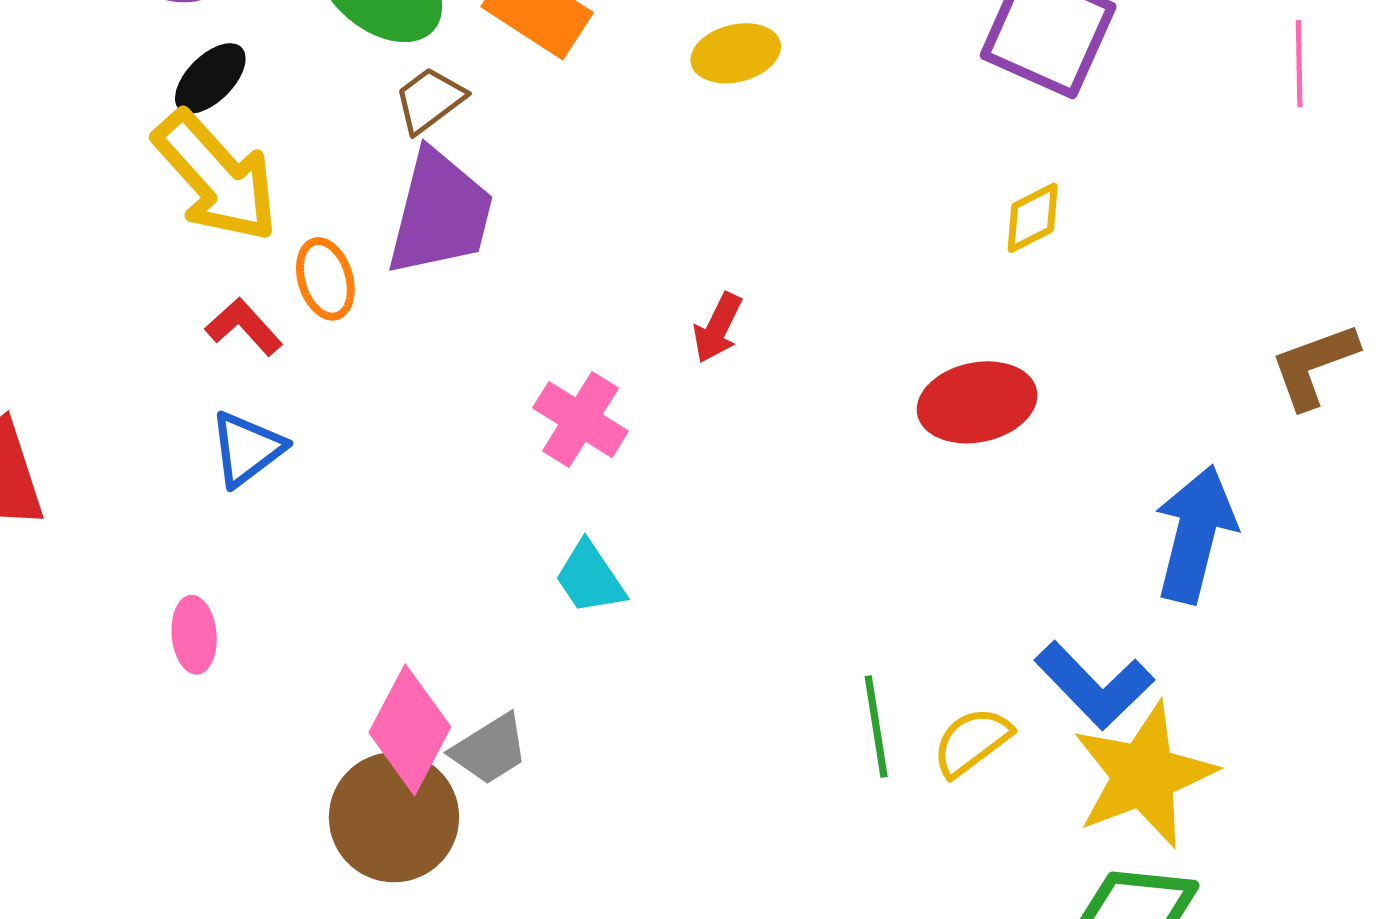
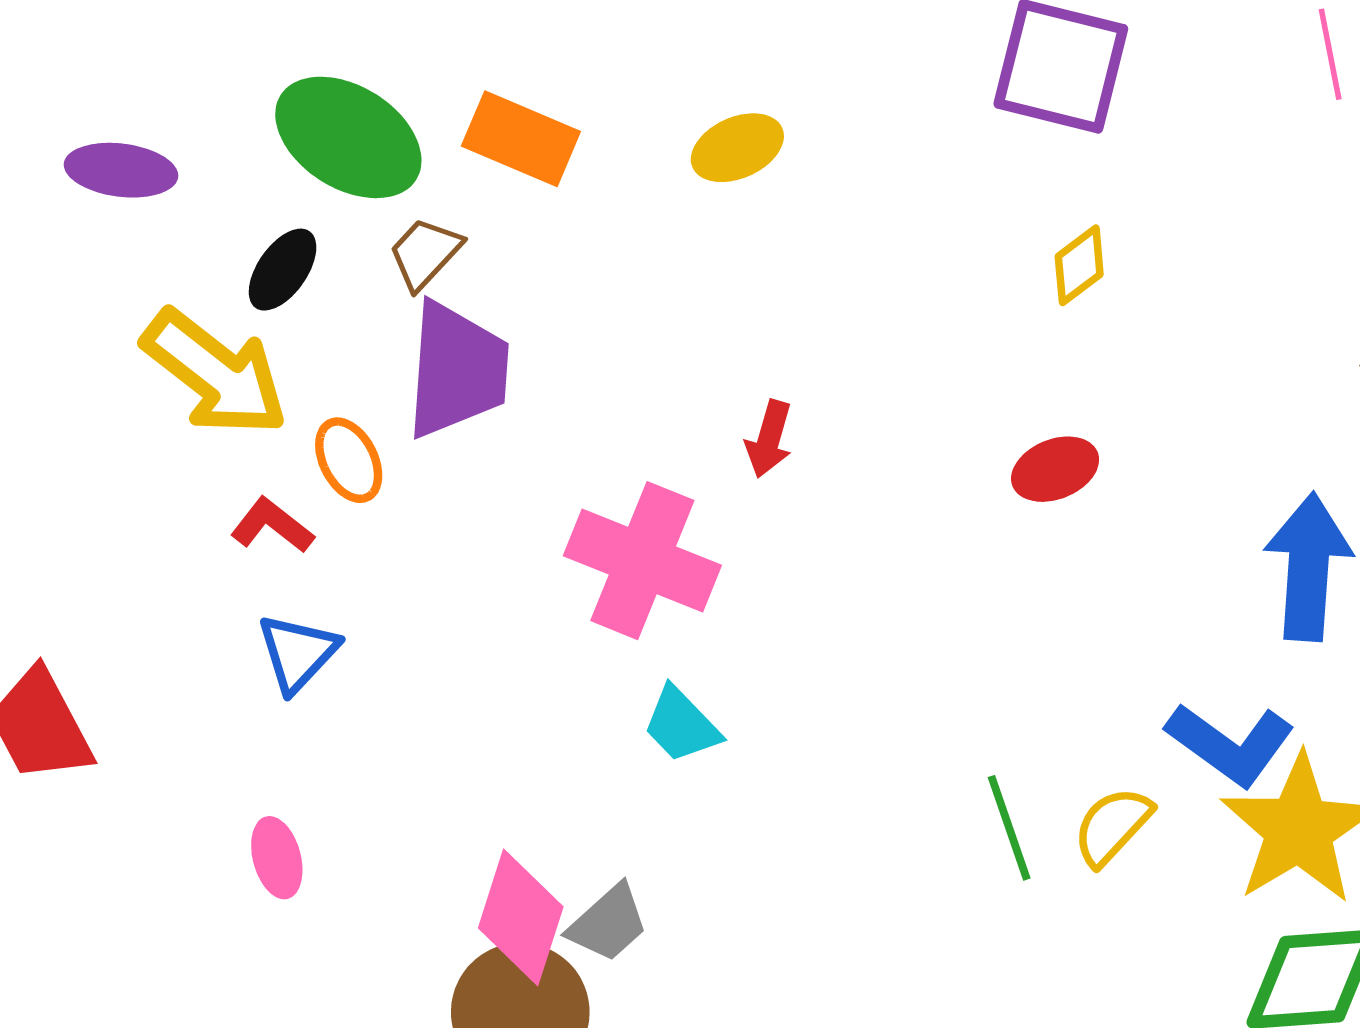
black ellipse: (210, 78) -> (283, 270), moved
red ellipse: (977, 402) -> (1055, 469), size x0.7
pink cross: (581, 420) -> (642, 561), size x1.5

